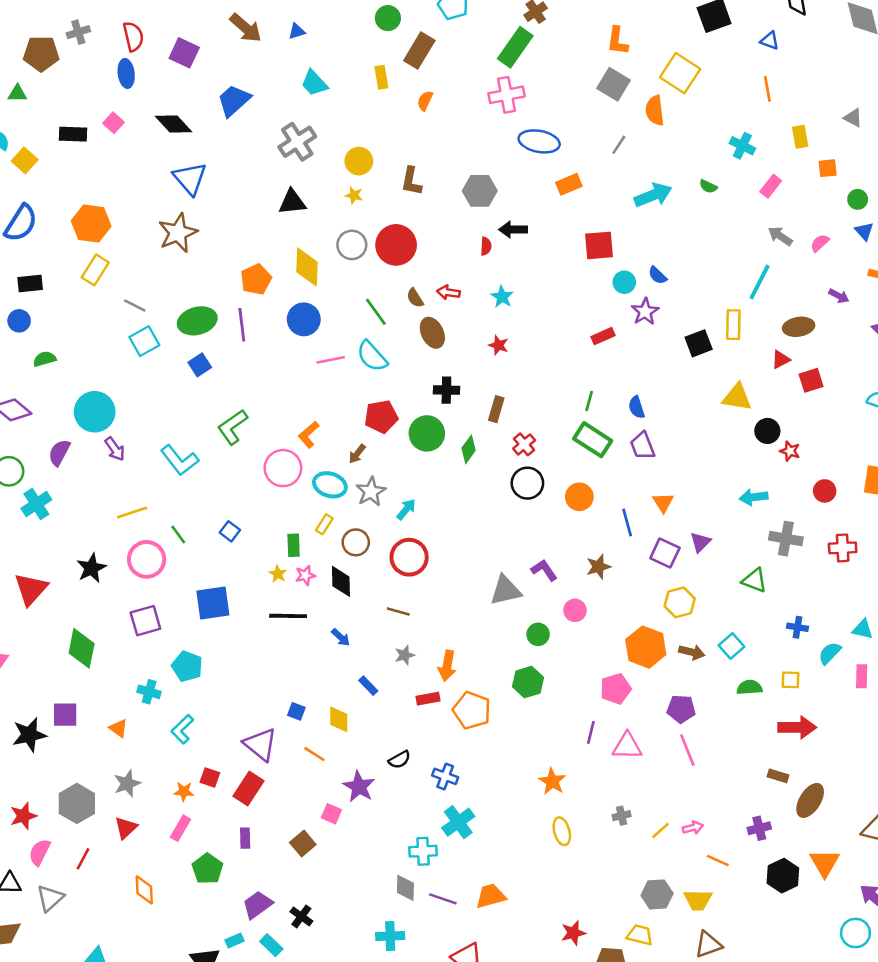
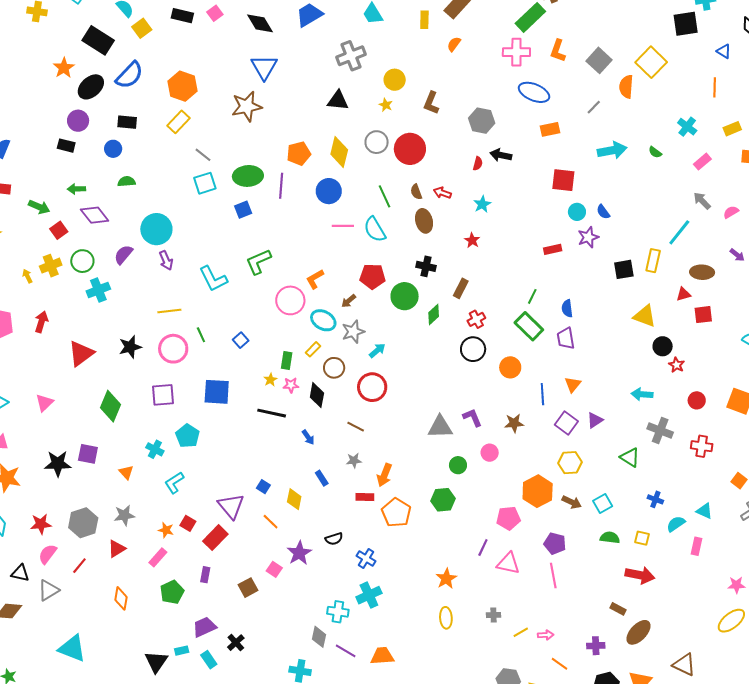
orange L-shape: (617, 41) -> (558, 51), moved
yellow rectangle: (800, 137) -> (732, 129), turned 66

